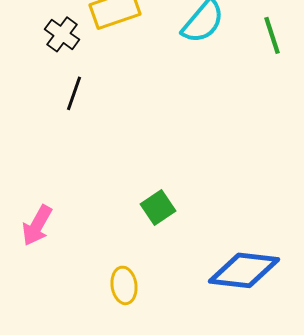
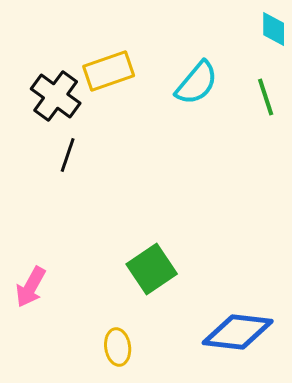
black cross: (62, 34) -> (56, 96), size x1.4
green square: (158, 207) -> (152, 269), size x1.4

